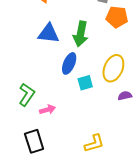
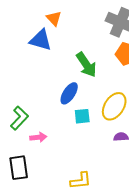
blue triangle: (49, 33) -> (41, 40), moved
green arrow: (81, 34) -> (86, 65), turned -55

